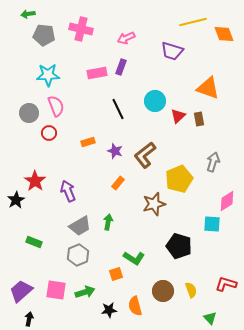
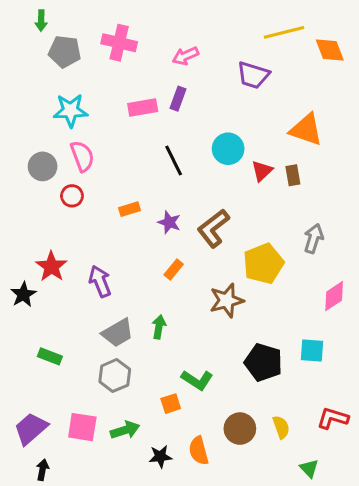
green arrow: (28, 14) -> (41, 21), turned -80
cyan square: (212, 224) -> (312, 351), moved

